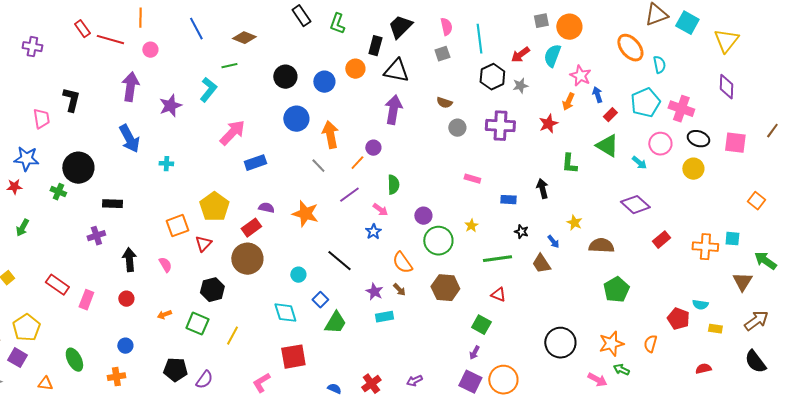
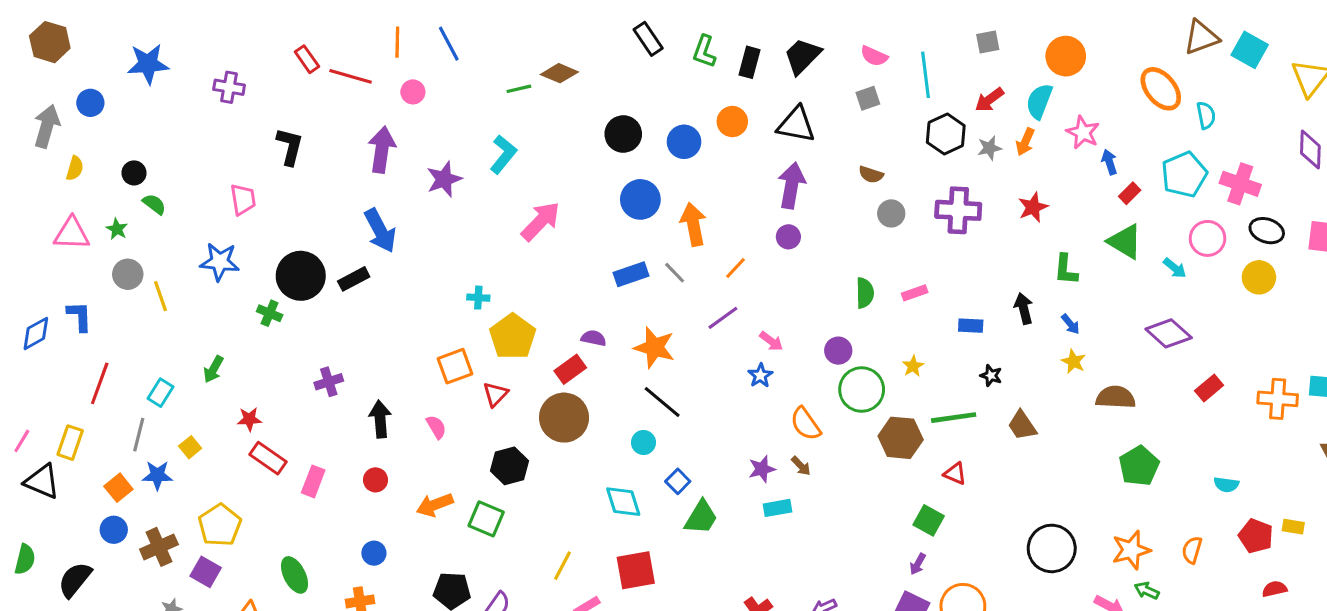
gray square: (541, 21) -> (988, 42), moved
pink semicircle: (446, 27) -> (874, 56), turned 126
blue line: (196, 29) -> (449, 44), moved
black rectangle: (375, 46) -> (749, 62), moved
green line: (229, 66) -> (519, 89), moved
black L-shape: (71, 100) -> (290, 146), moved
orange arrow: (568, 102) -> (1025, 142), moved
purple circle: (373, 148) -> (788, 237), moved
blue rectangle: (255, 163) -> (631, 274), moved
cyan cross: (166, 164) -> (478, 298), moved
pink rectangle: (472, 179) -> (915, 293), turned -35
green semicircle: (393, 185) -> (865, 293), moved
red star: (14, 187) -> (249, 419), moved
black rectangle: (112, 204) -> (354, 279), moved, turned -30
blue arrow: (553, 242) -> (1070, 324), moved
black line: (339, 261) -> (662, 402), moved
brown hexagon: (445, 288) -> (901, 438), moved
purple star: (374, 292) -> (762, 469), turned 30
cyan semicircle: (700, 305) -> (1226, 485), moved
orange arrow: (164, 315) -> (435, 505), size x1.6
red pentagon: (678, 319) -> (1256, 536), moved
yellow line: (232, 336) -> (562, 566), moved

